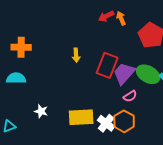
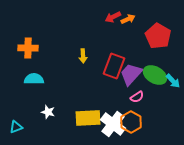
orange arrow: (121, 18) -> (128, 19), turned 88
cyan semicircle: (16, 78) -> (34, 79), moved
white cross: (106, 123) -> (113, 124), size x1.4

